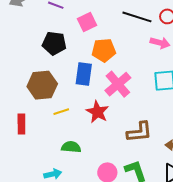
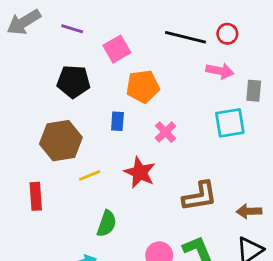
blue rectangle: (84, 74) -> (117, 121), size x0.6
pink cross: (118, 84) -> (165, 132), size x0.6
green semicircle: (71, 147) -> (107, 223), turned 108

